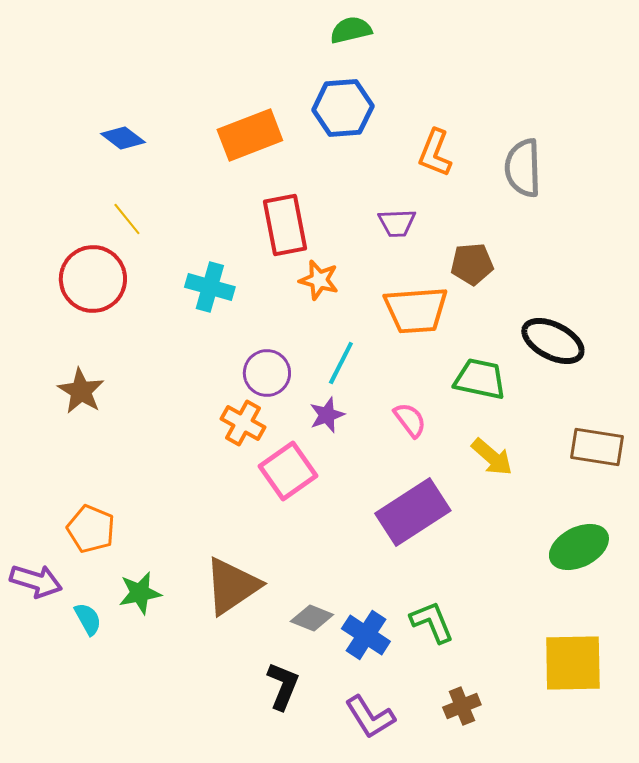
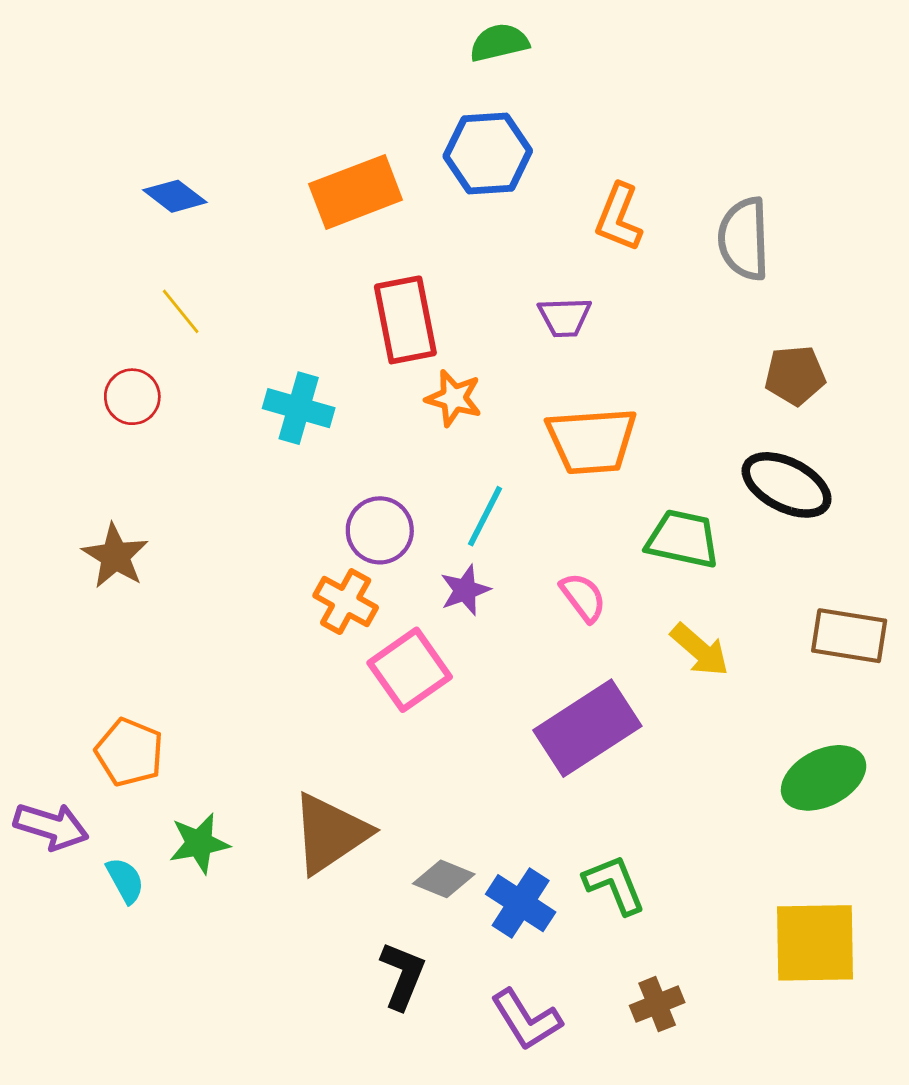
brown pentagon: (472, 264) -> (795, 375), moved
red circle: (93, 279) -> (132, 397), size x0.6

